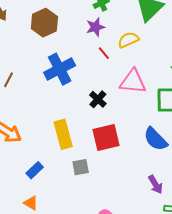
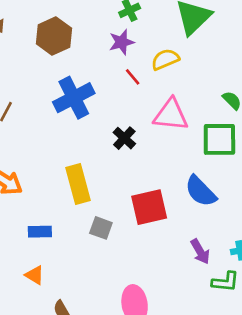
red square: (106, 138) -> (149, 207), moved
gray square: (81, 167) -> (101, 228), turned 30
blue rectangle: (35, 170) -> (40, 232), turned 42

